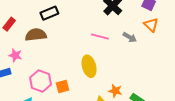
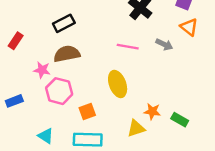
brown semicircle: (36, 35) -> (67, 54), moved
pink star: (15, 55) -> (42, 70), moved
pink hexagon: (41, 81) -> (59, 91), moved

